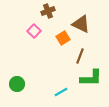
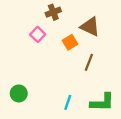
green L-shape: (91, 78) -> (102, 102), moved
cyan line: (61, 92) -> (68, 102), turned -40

